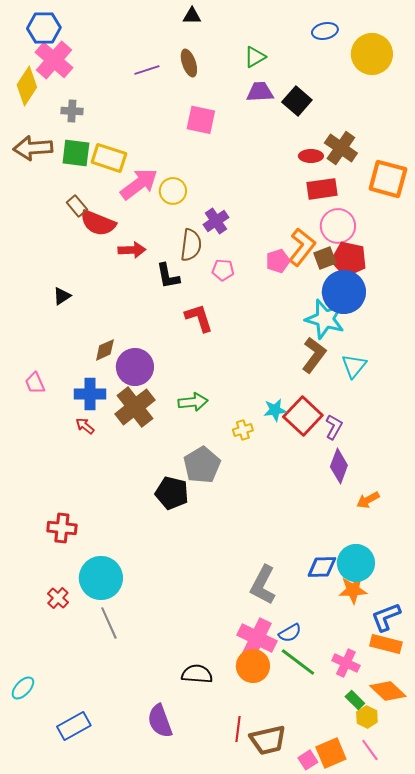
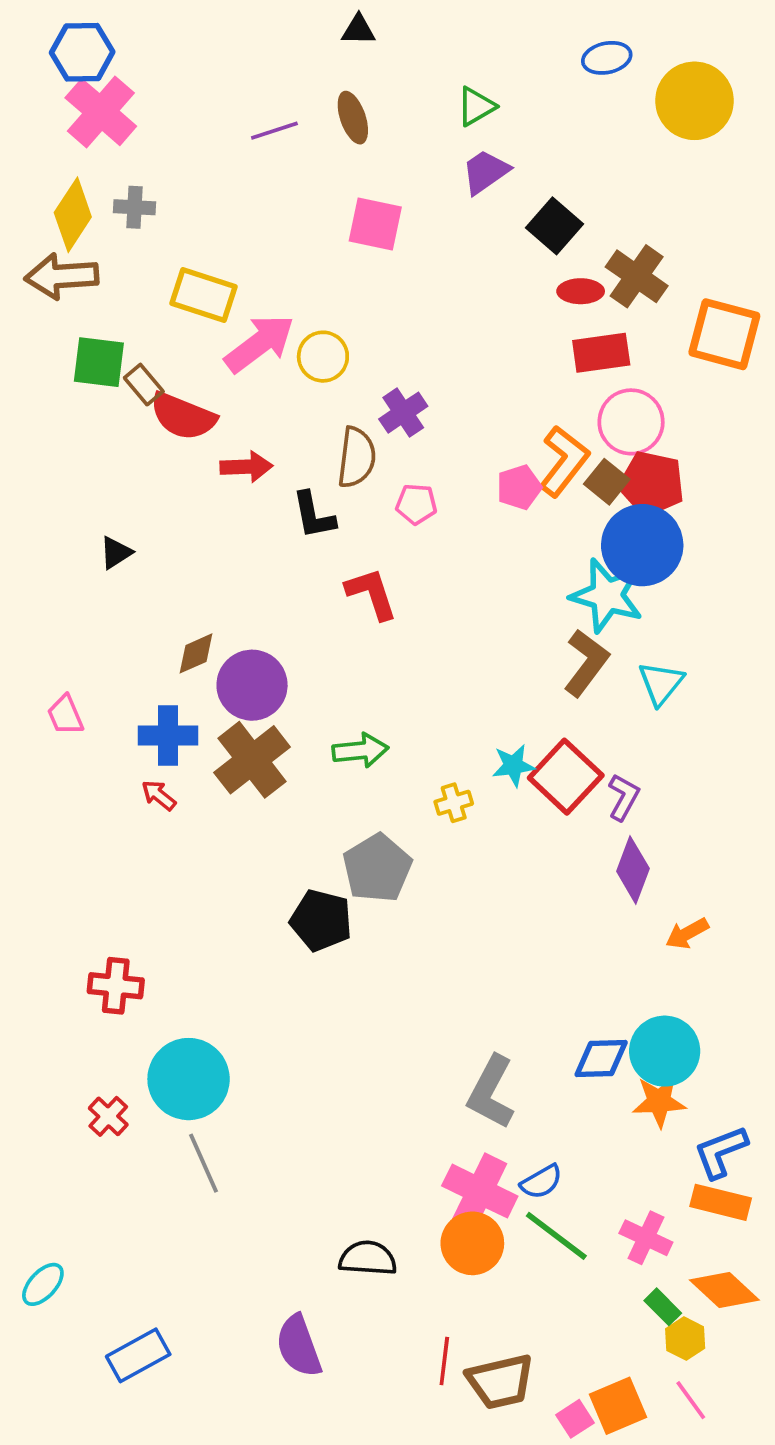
yellow diamond: (27, 86) -> (73, 215), moved
purple trapezoid: (260, 92) -> (485, 172), turned -32
black square: (297, 101) -> (554, 226), moved
green square: (76, 153) -> (99, 362), moved
brown square: (325, 258) -> (607, 482), turned -30

